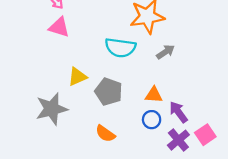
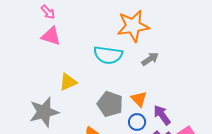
gray pentagon: (109, 92) -> (110, 104), moved
orange triangle: (154, 95) -> (139, 99), turned 42

